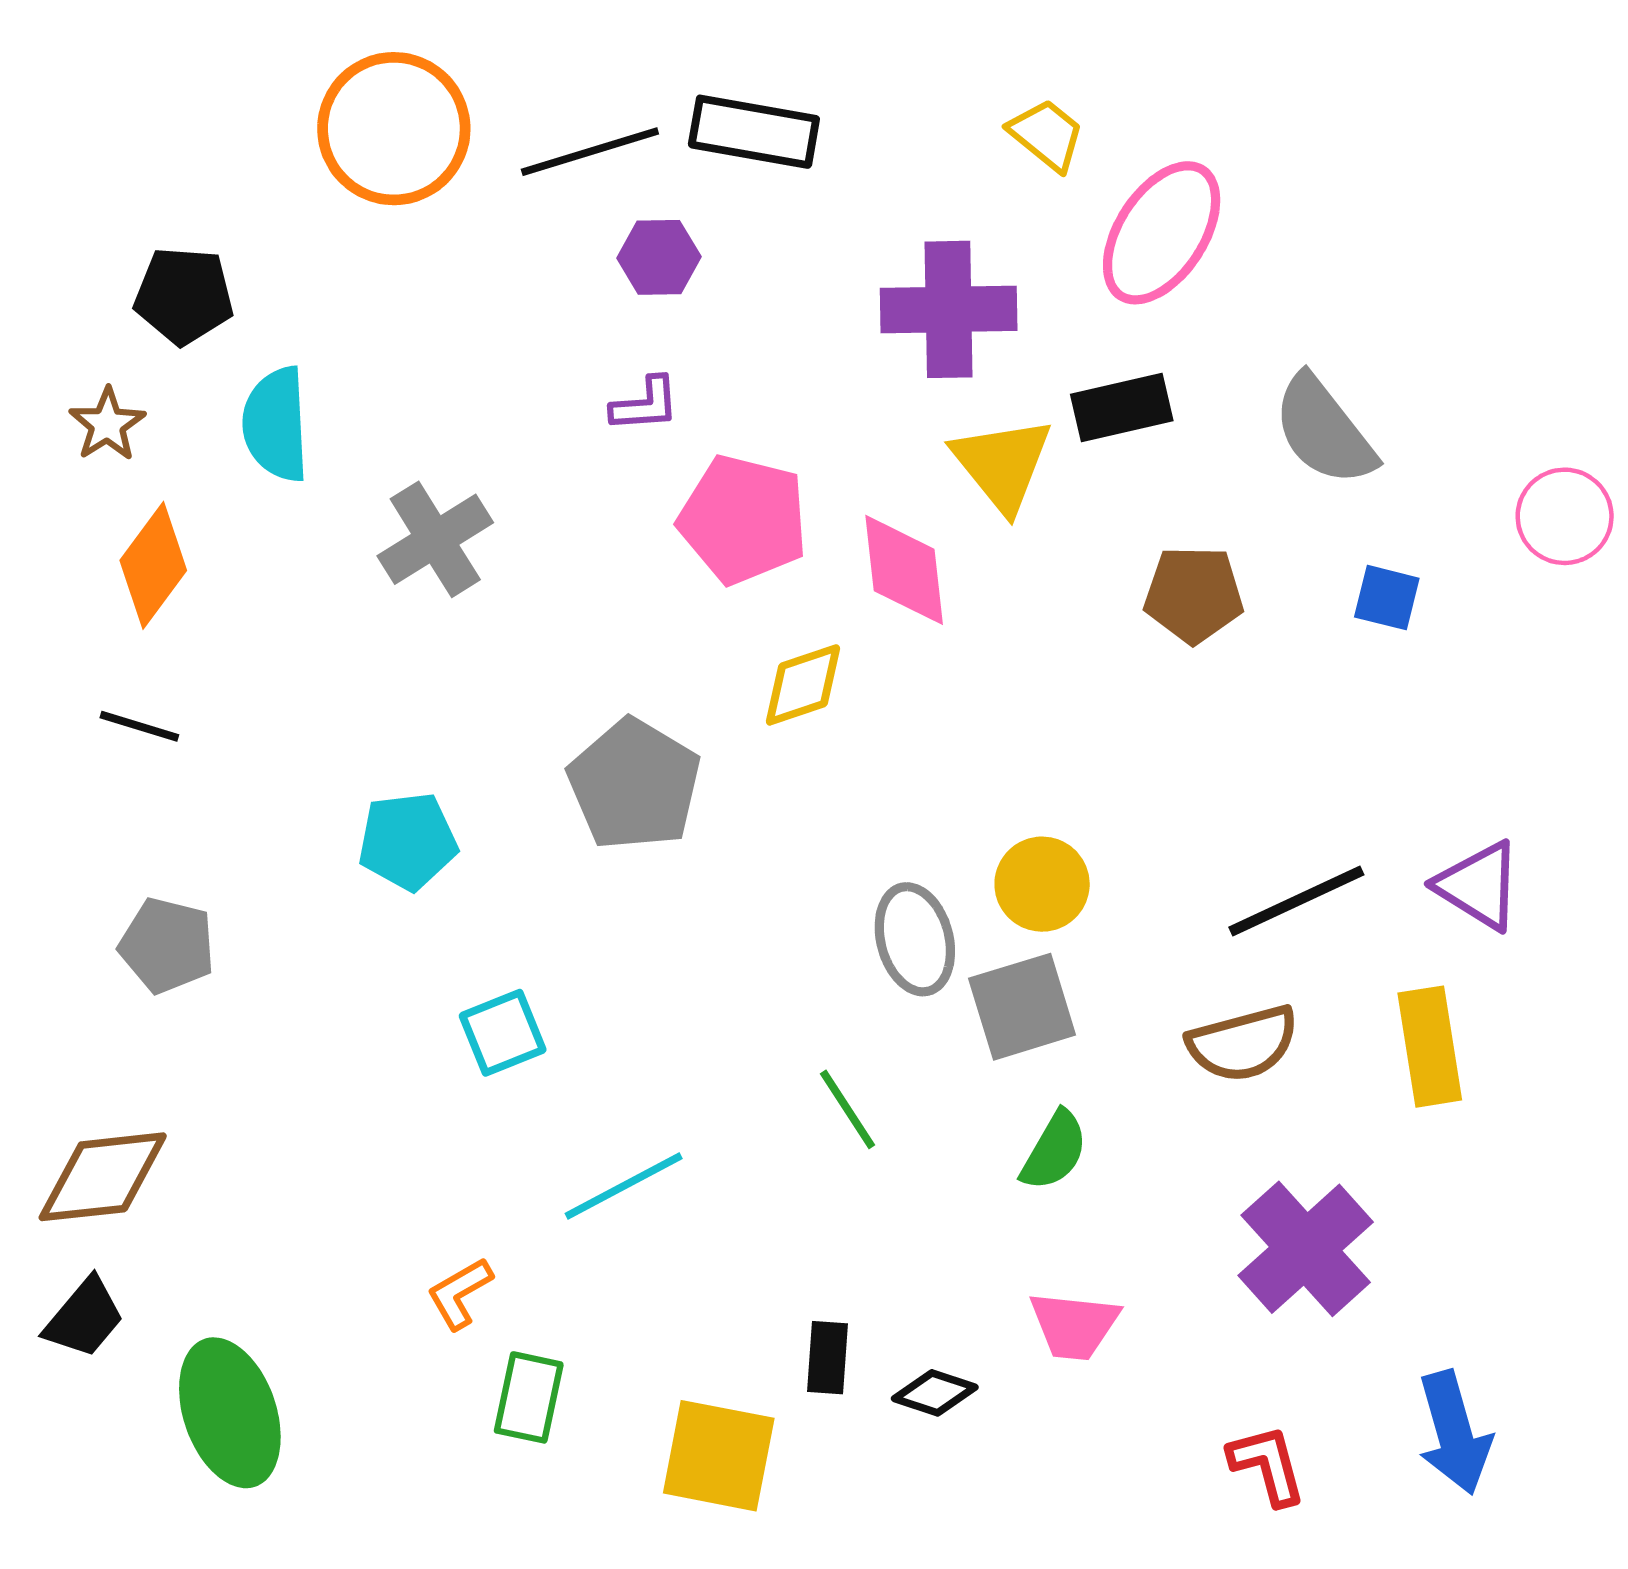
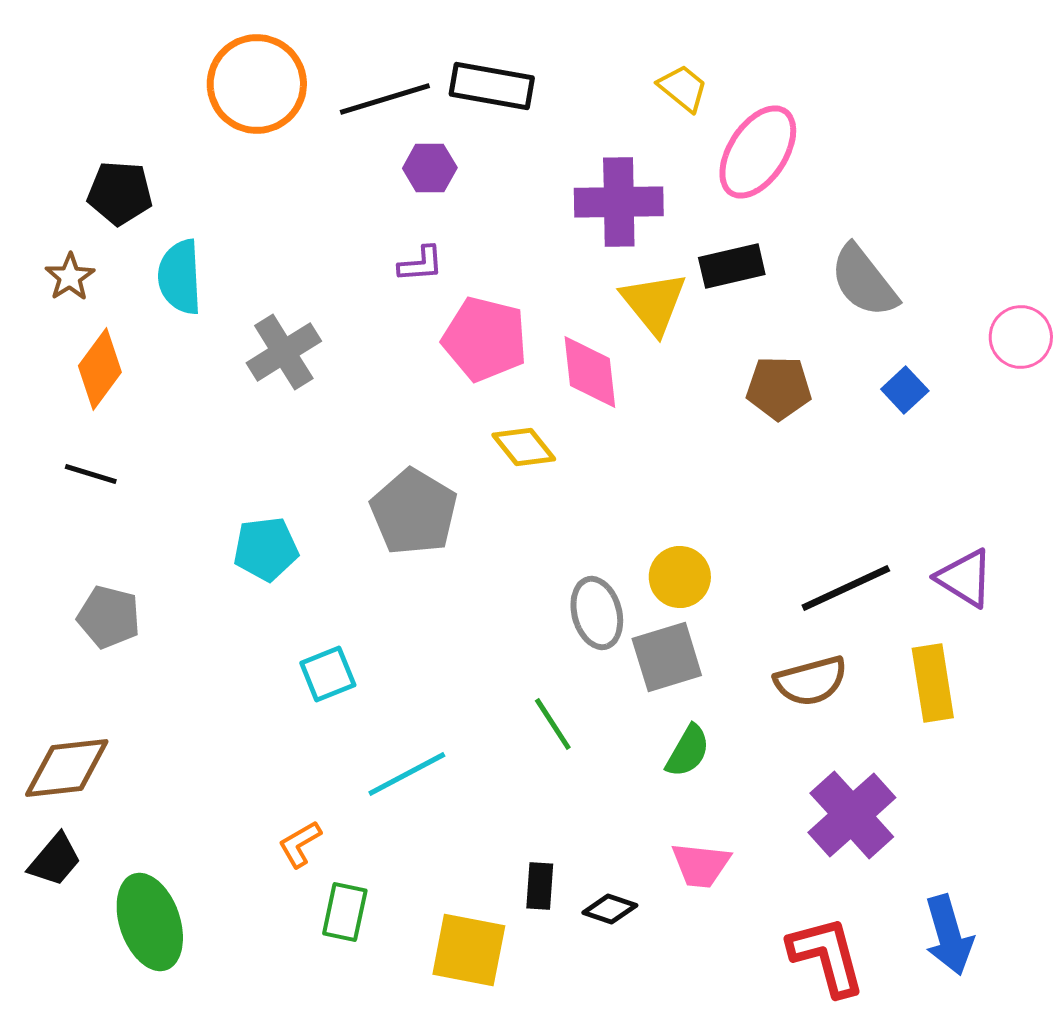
blue square: (1387, 598) -> (905, 390), turned 33
yellow diamond: (803, 685) -> (524, 447), turned 70
red L-shape: (1267, 1465) -> (827, 956), size x1.5

